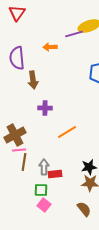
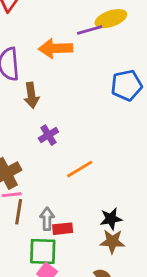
orange arrow: (50, 47) -> (56, 48), size x1.6
purple cross: (45, 108) -> (48, 135), turned -32
green square: (41, 190) -> (43, 251), size x1.5

